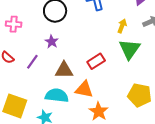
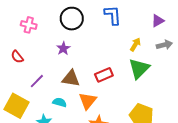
purple line: (32, 62) -> (37, 81), moved
orange triangle: (84, 89) -> (88, 101), turned 48
cyan semicircle: (57, 95) -> (60, 102), size x0.6

